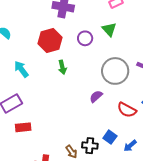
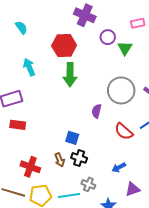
purple circle: (85, 38) -> (108, 37), moved
green arrow: (62, 67) -> (70, 75), size x1.6
purple semicircle: (96, 96) -> (97, 111), turned -48
blue square: (110, 137) -> (72, 138), moved, turned -32

